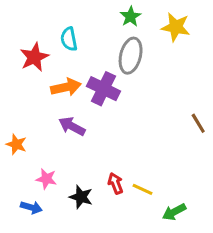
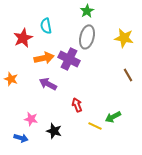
yellow star: (176, 27) -> (124, 38), moved
brown line: (198, 123) -> (128, 75), moved
orange star: (16, 144) -> (11, 79), moved
red arrow: (116, 183) -> (77, 105), moved
green arrow: (174, 212) -> (113, 117), moved

